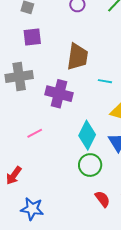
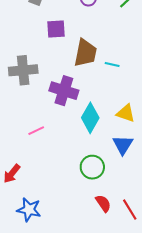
purple square: (32, 37) -> (56, 29), moved
cyan line: (105, 81) -> (112, 64), moved
cyan diamond: (87, 135) -> (90, 118), moved

